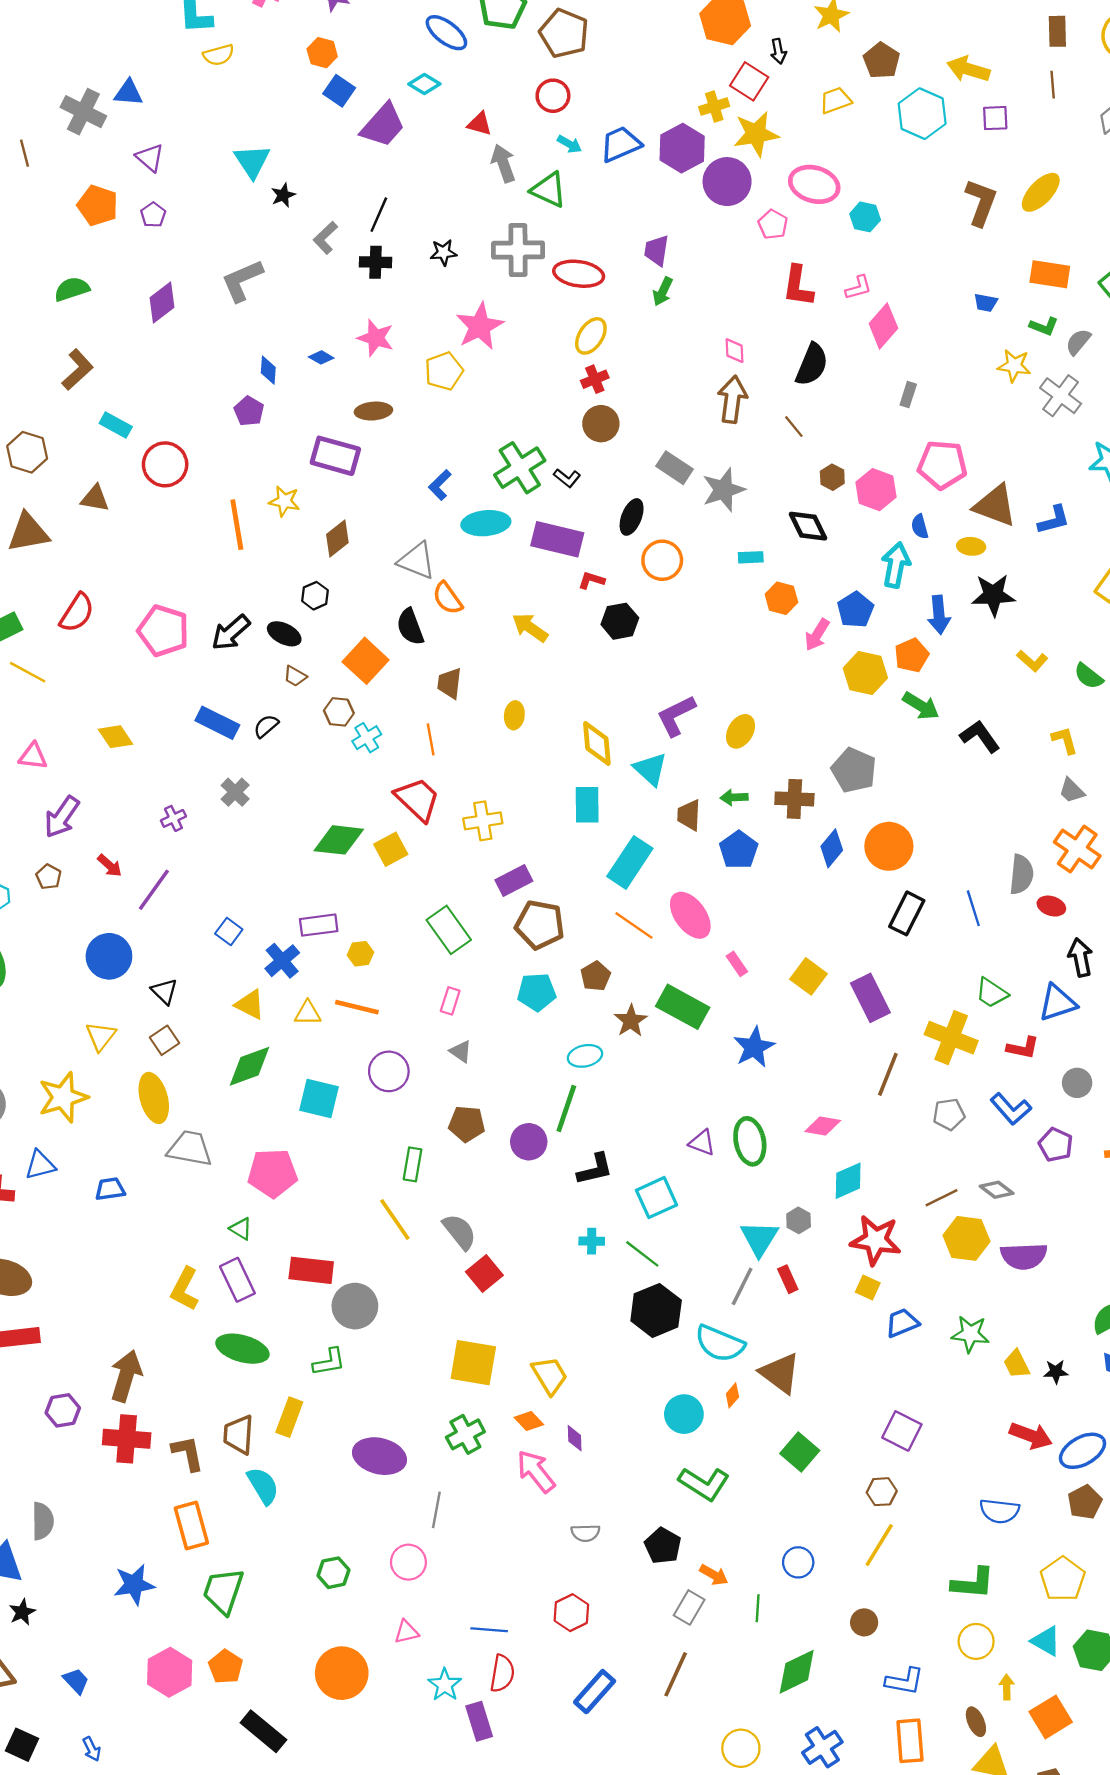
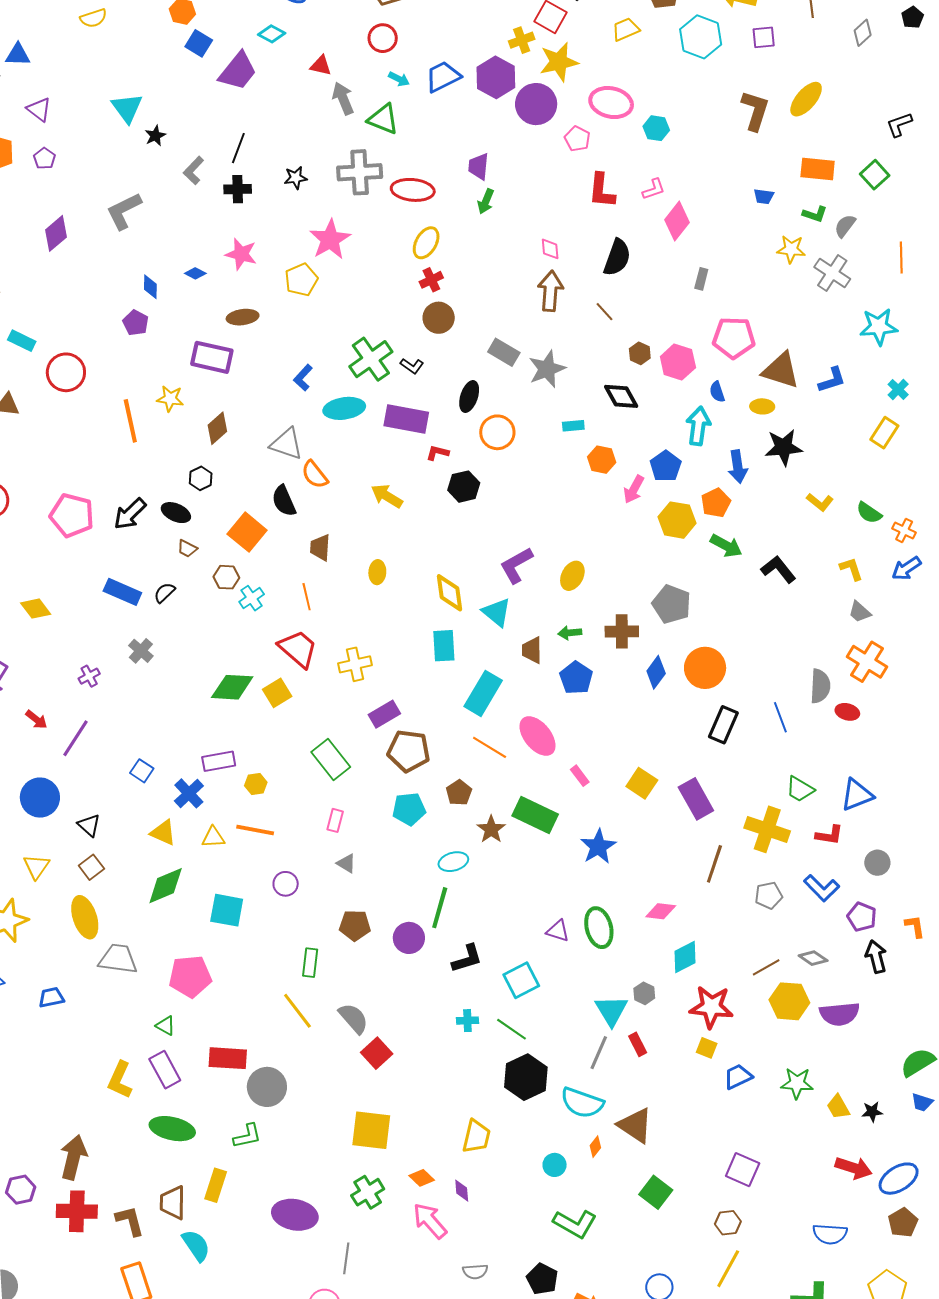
black arrow: (1080, 957) -> (876, 957), moved
purple circle: (389, 1071) -> (286, 884), size x0.7
yellow trapezoid: (550, 1375) -> (476, 1136), moved, turned 48
cyan circle: (684, 1414) -> (555, 1165), size x0.7

